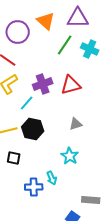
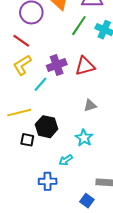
black hexagon: (33, 129) -> (47, 127), moved
cyan arrow: (52, 178) -> (66, 160), turned 80
blue cross: (34, 187) -> (48, 181), moved

